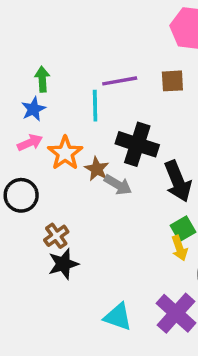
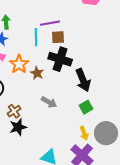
brown square: (172, 81) -> (58, 37), moved
gray arrow: (118, 185) -> (49, 102), moved
yellow arrow: (179, 248) -> (84, 133), moved

